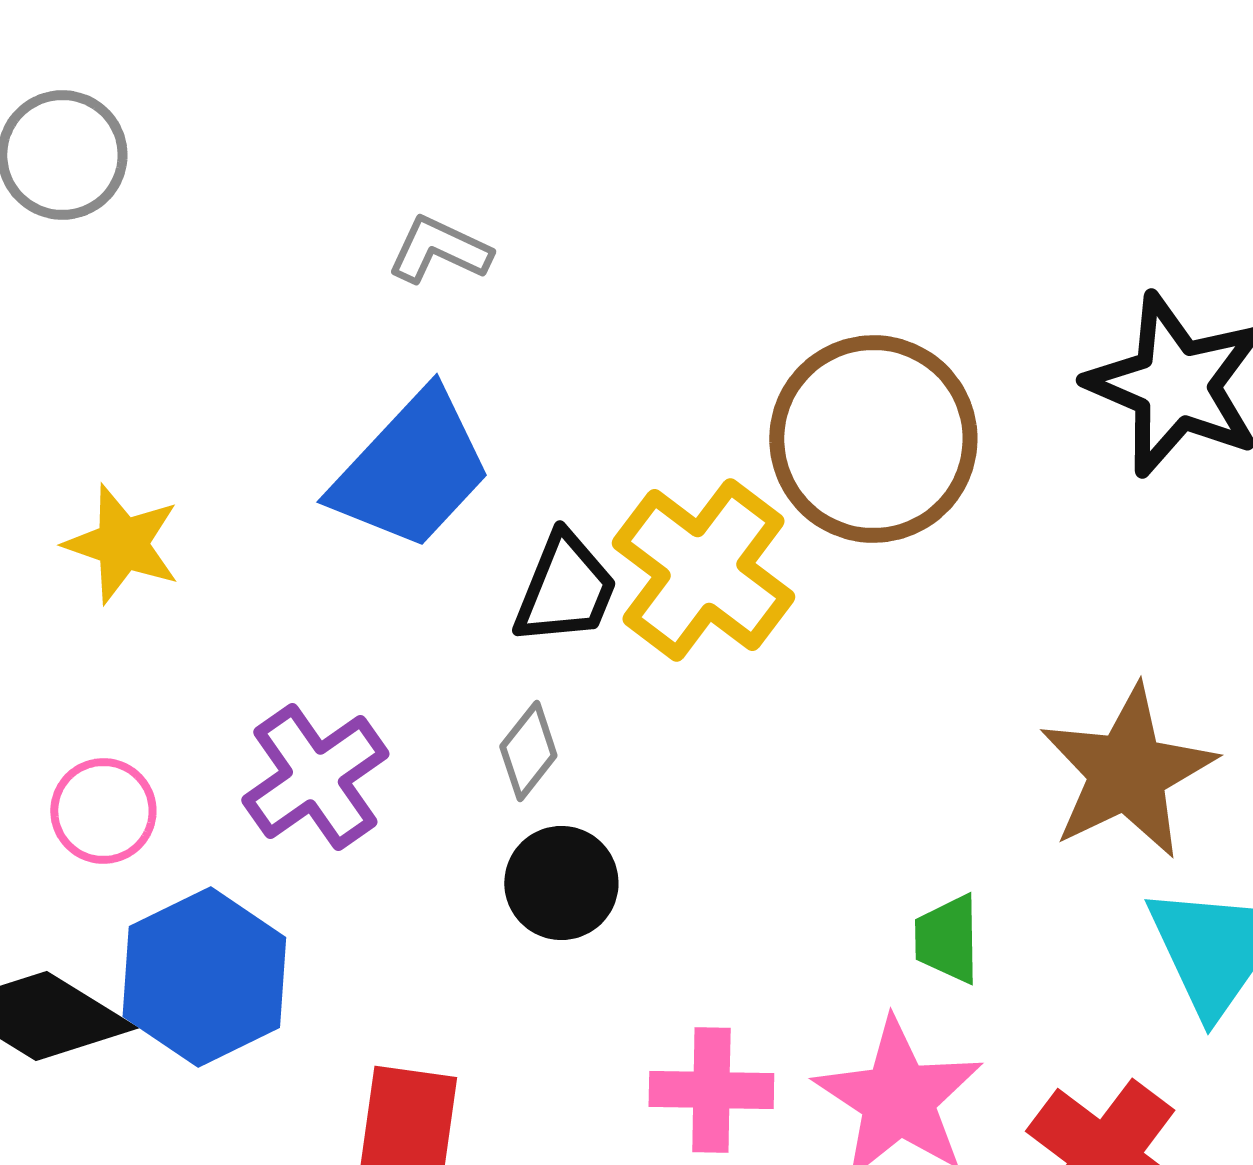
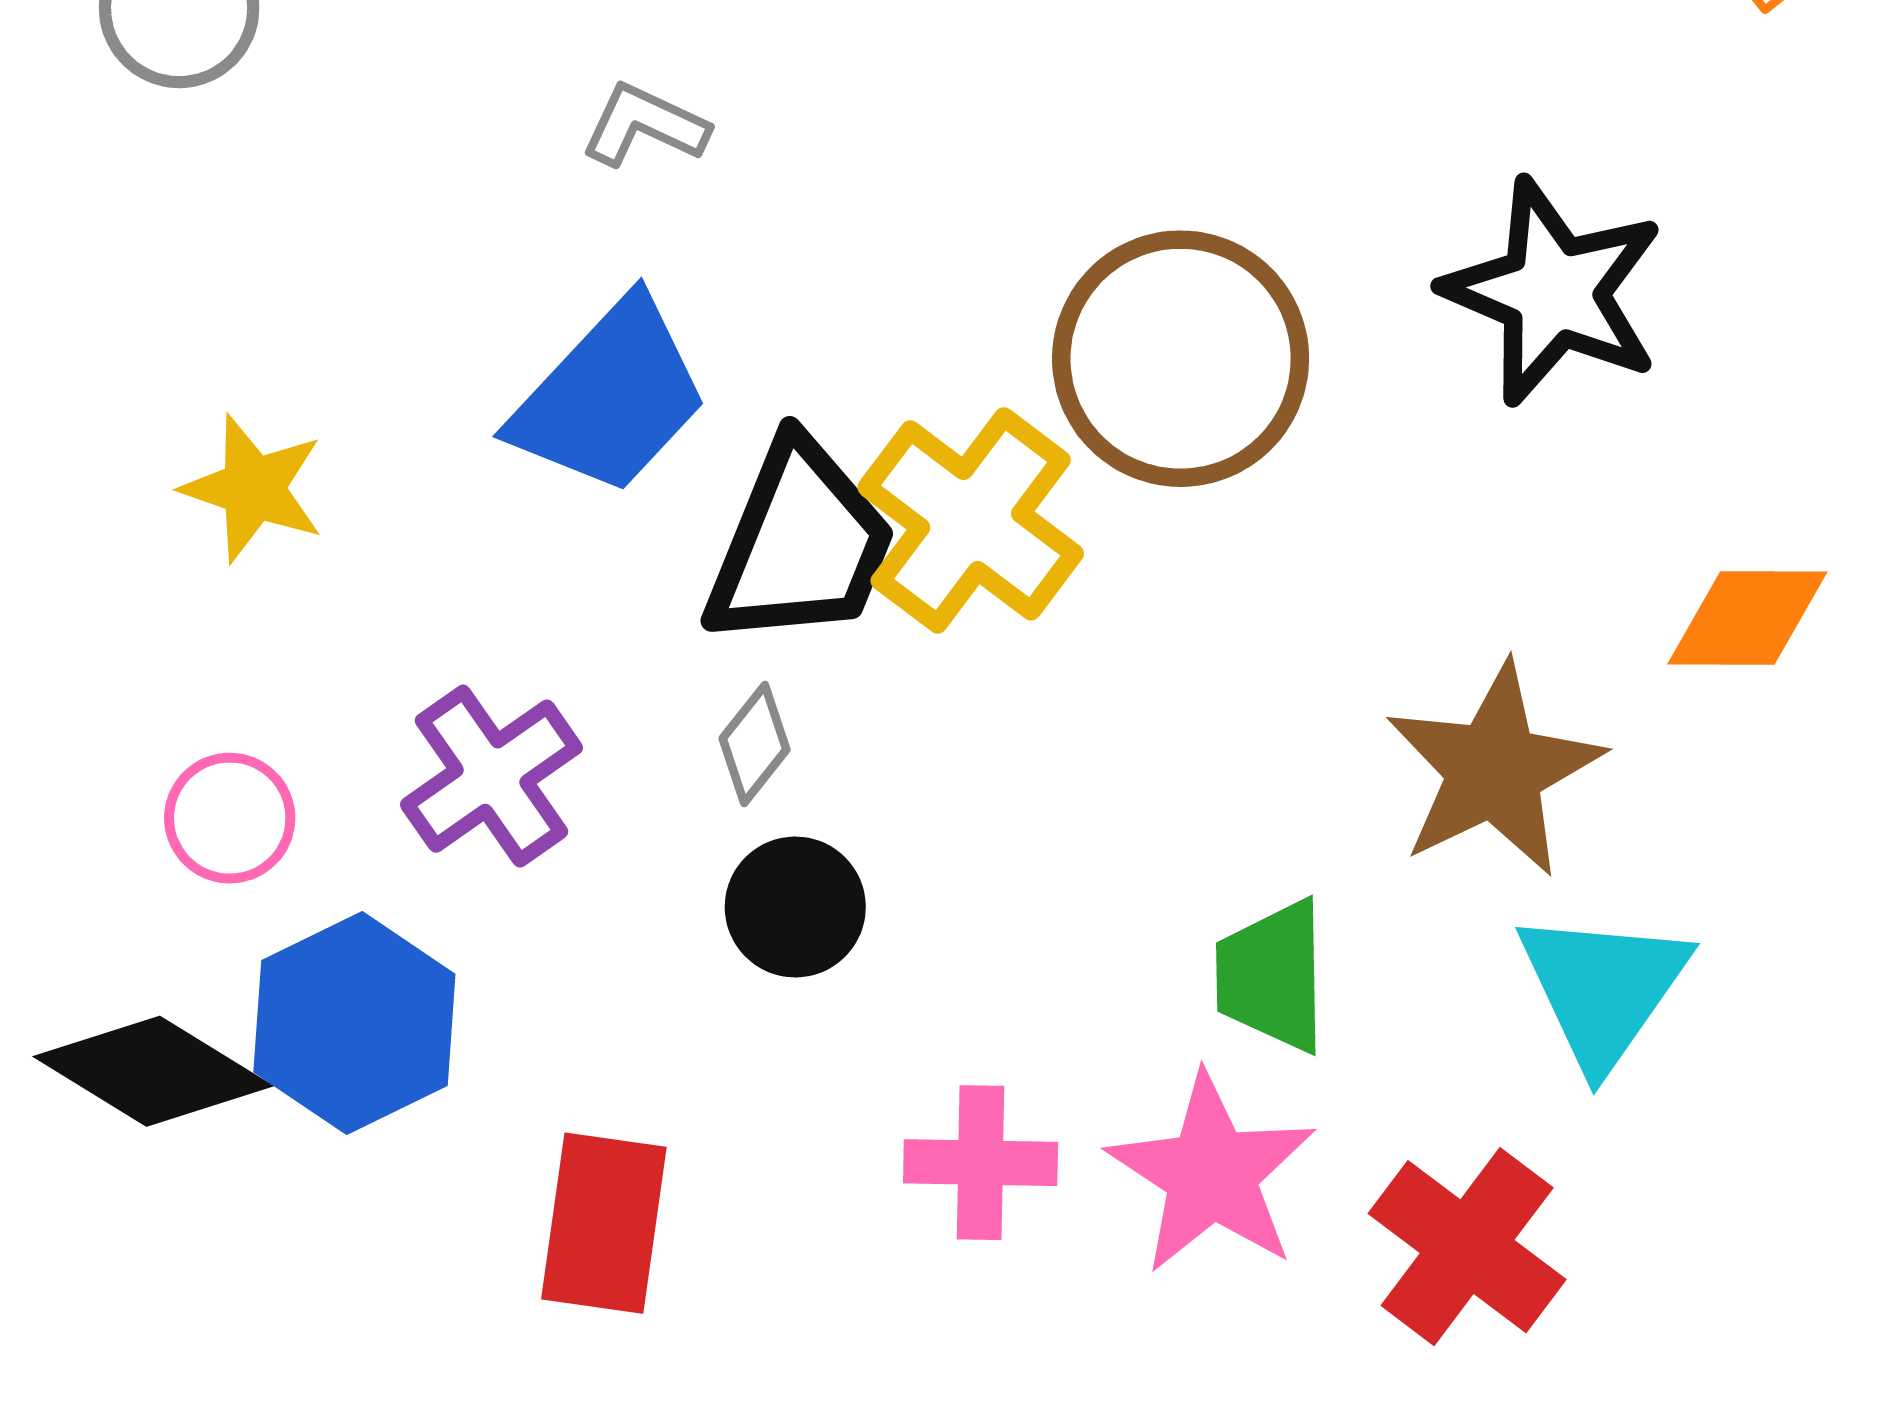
black trapezoid: (565, 589) -> (800, 544), size x1.5
green trapezoid: (947, 939) -> (1272, 976), size x1.4

